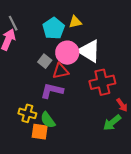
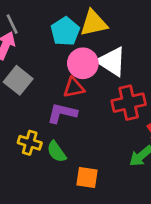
yellow triangle: (75, 22) -> (94, 23), size x1.6
gray square: (45, 61) -> (18, 80), moved, size x1.5
orange square: (40, 132) -> (87, 177), moved

